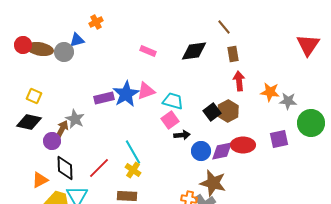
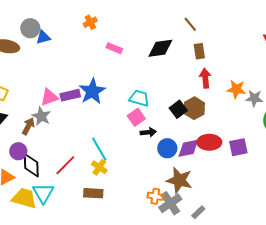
orange cross: (96, 22) -> (90, 22), moved
gray circle: (64, 52) -> (30, 28), moved
pink triangle: (146, 91) -> (49, 97), moved
purple square: (279, 139) -> (238, 147), moved
purple circle: (52, 141) -> (18, 151), moved

